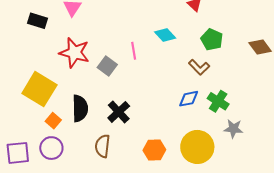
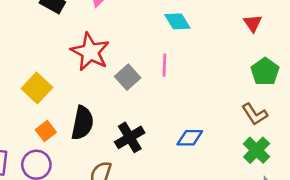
cyan diamond: (165, 35) -> (177, 21), moved
brown L-shape: (199, 67) -> (255, 114), moved
yellow square: (39, 89) -> (37, 88), size x0.7
blue diamond: (189, 99) -> (190, 138), moved

